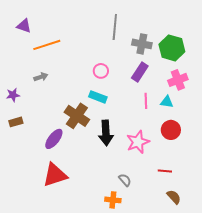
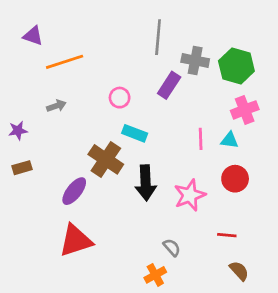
pink circle: (101, 71) -> (120, 98), moved
purple rectangle: (140, 72) -> (169, 85), moved
orange cross: (113, 200) -> (155, 275), turned -35

